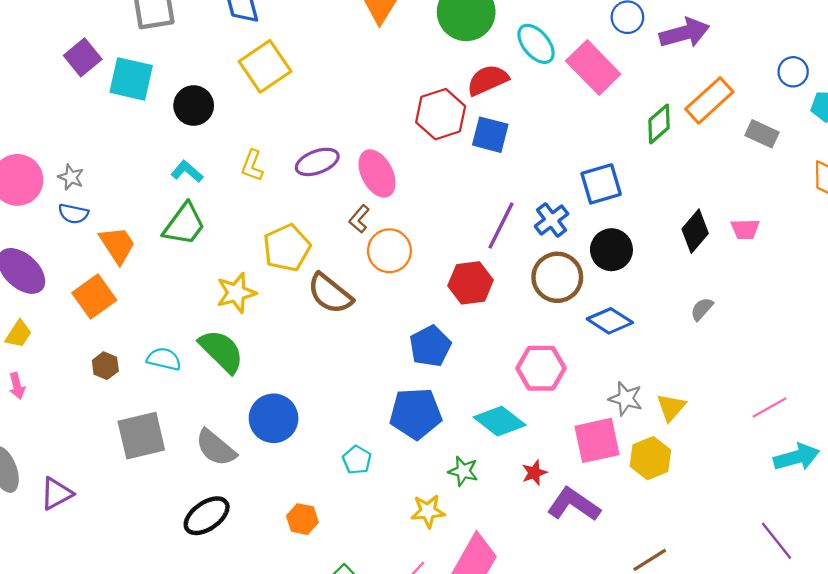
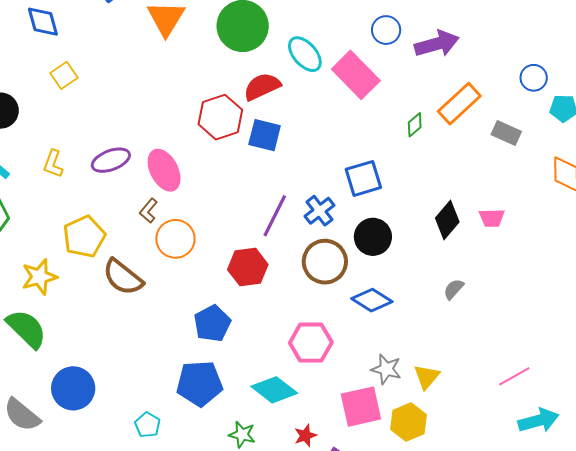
yellow square: (265, 66) -> (64, 75), size x0.6
green diamond: (659, 124) -> (415, 125), size x0.7

